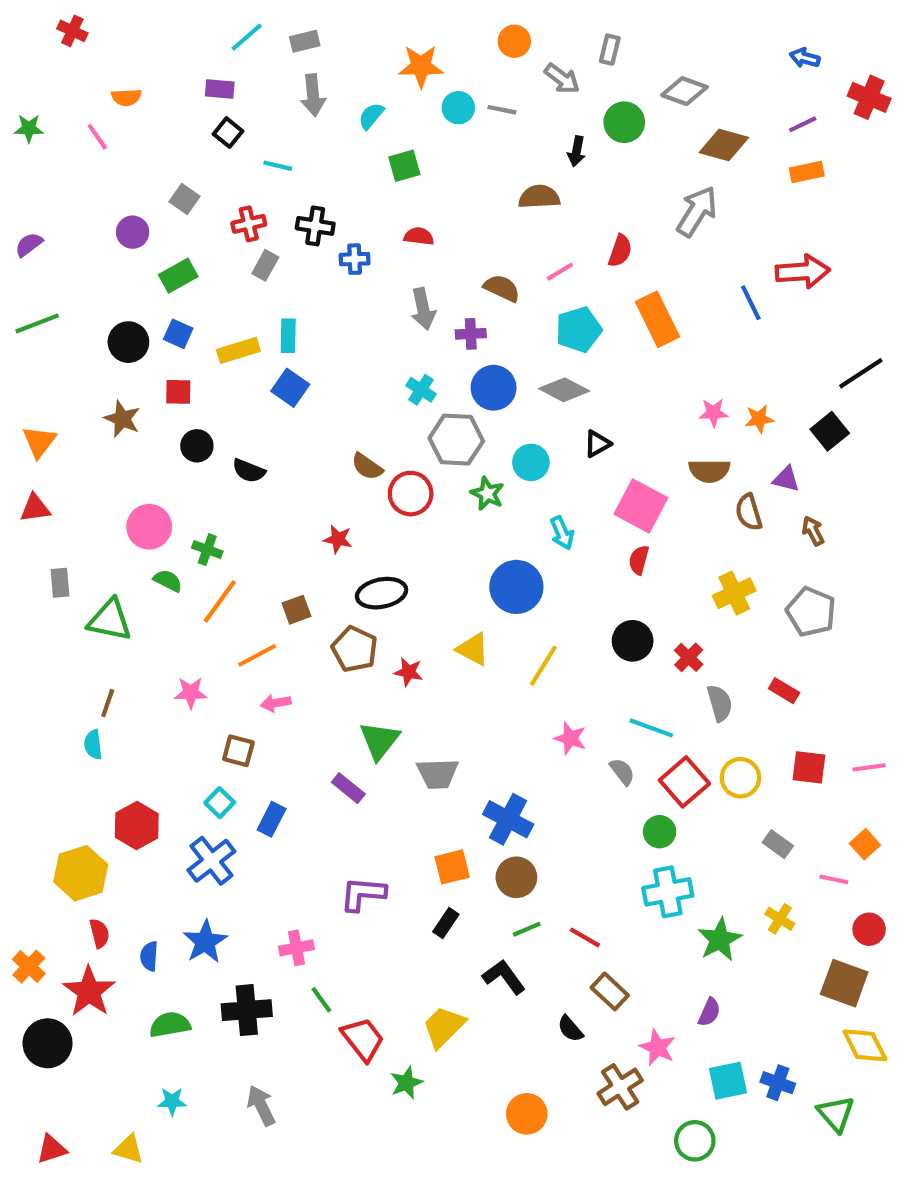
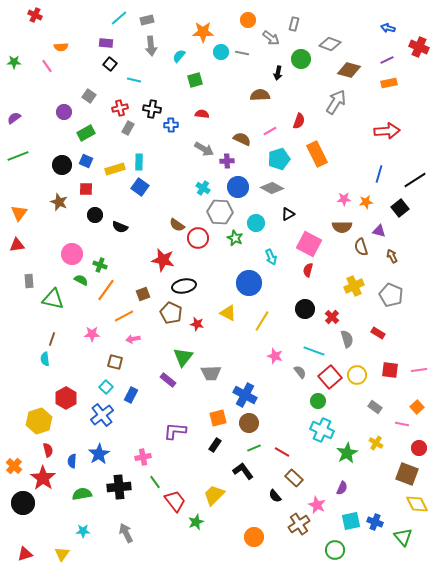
blue line: (751, 303) -> (379, 174), moved, turned 42
gray arrow: (423, 309) -> (204, 149), turned -48
red star: (338, 539) -> (163, 260), size x1.6
cyan cross: (668, 892) -> (322, 430), turned 35
yellow triangle: (128, 1149) -> (62, 554), turned 49

